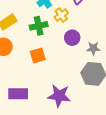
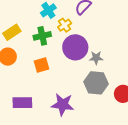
purple circle: (72, 38) -> (75, 47), size x1.6

